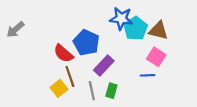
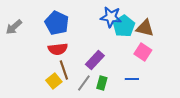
blue pentagon: (86, 43) -> (57, 23), moved
red semicircle: (63, 54) -> (58, 49), turned -48
blue line: (148, 75) -> (132, 79), moved
gray line: (92, 91) -> (84, 83), turned 48

